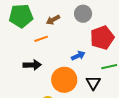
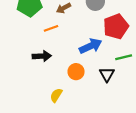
blue arrow: (78, 56) -> (91, 46), size x1.5
orange circle: (64, 80) -> (76, 72), size x0.6

